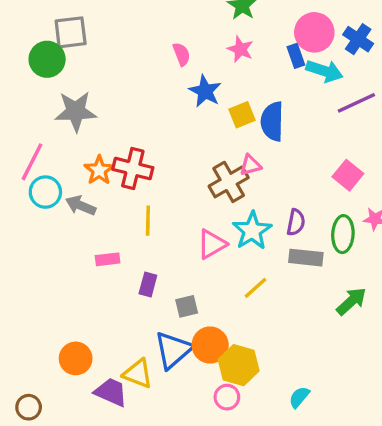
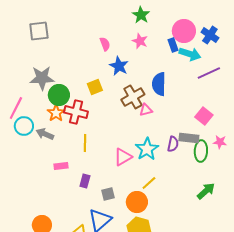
green circle: (47, 59) -> (59, 95), moved
yellow square: (242, 115) -> (95, 87), moved
brown cross: (229, 182) -> (133, 97), moved
gray rectangle: (306, 258) -> (189, 138), moved
orange circle: (210, 345) -> (137, 202), moved

